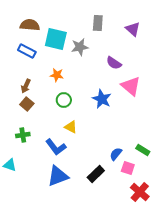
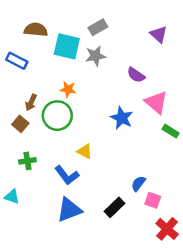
gray rectangle: (98, 23) -> (98, 27), moved, turned 56
blue rectangle: (27, 51) -> (17, 61), moved
green circle: (64, 100) -> (57, 116), moved, size x1.6
brown square: (27, 104) -> (20, 124), moved
green rectangle: (143, 150) -> (171, 131), moved

